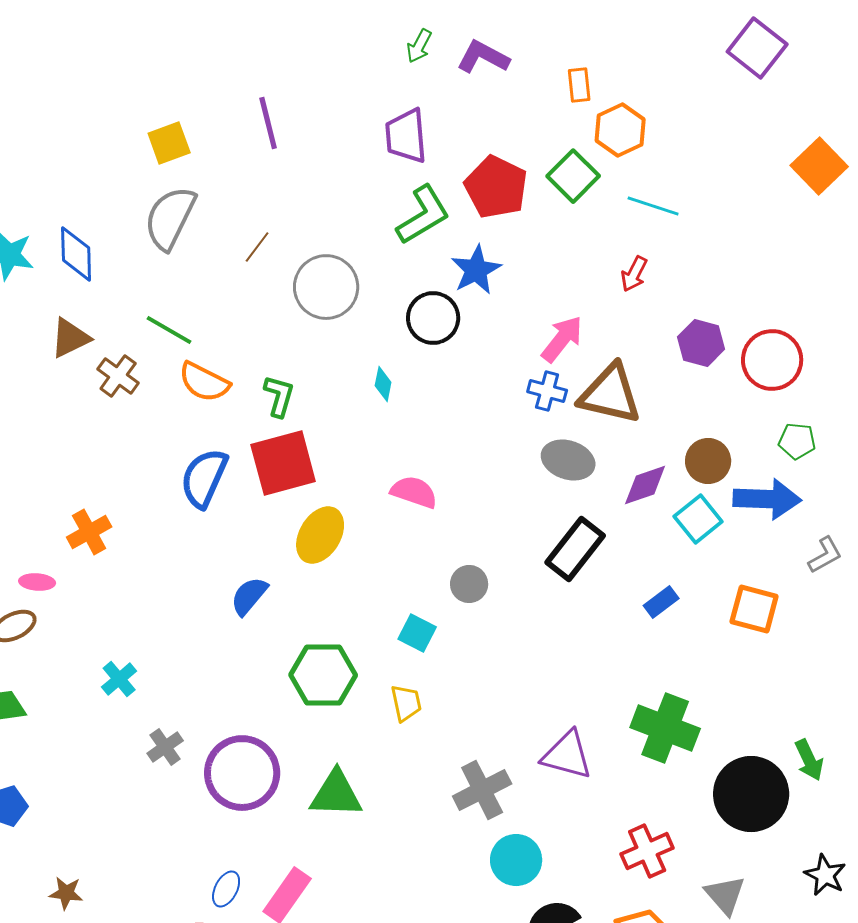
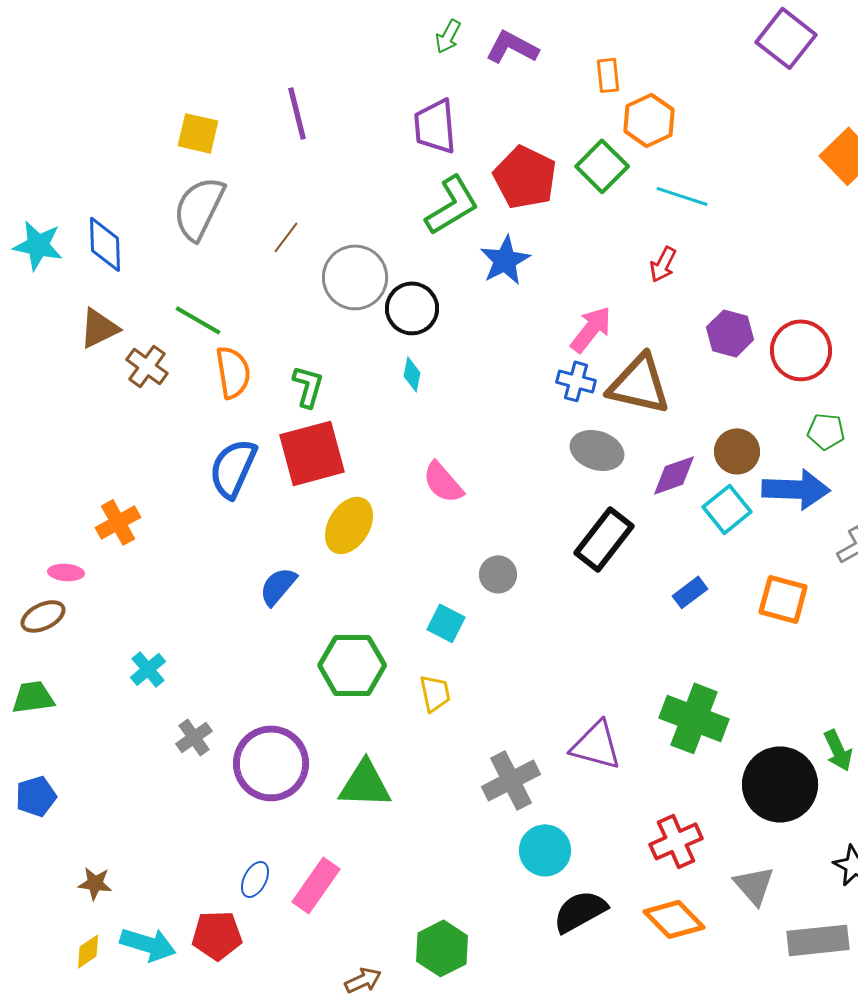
yellow square: (169, 143) -> (198, 133), turned 33
black circle: (433, 318) -> (412, 308), moved
orange semicircle: (204, 382) -> (233, 372), turned -126
pink semicircle: (414, 492) -> (443, 482), turned -150

